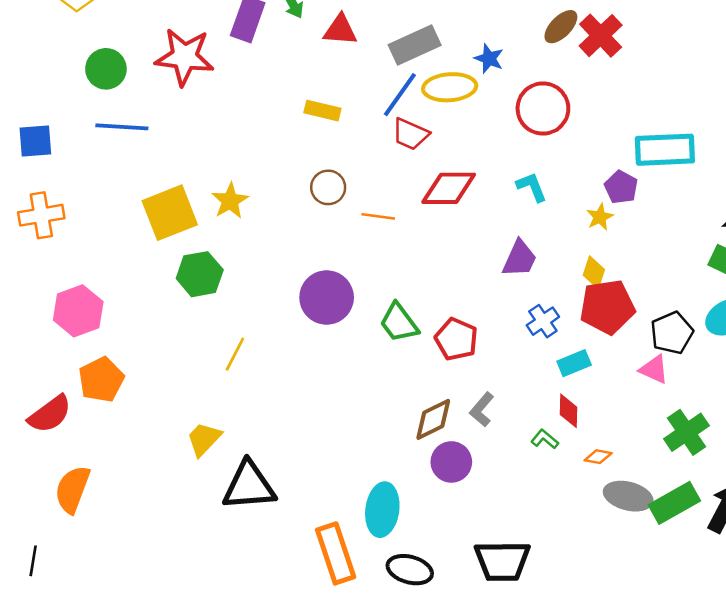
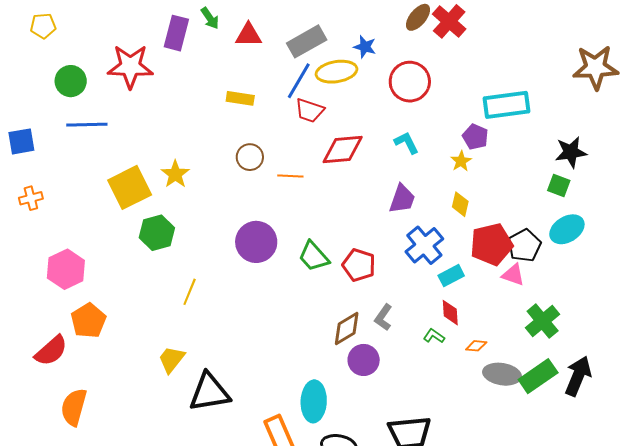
orange cross: (41, 215) -> (31, 198), size x0.7
red pentagon: (607, 307) -> (491, 244), moved
blue cross: (543, 321) -> (424, 245), size x1.5

